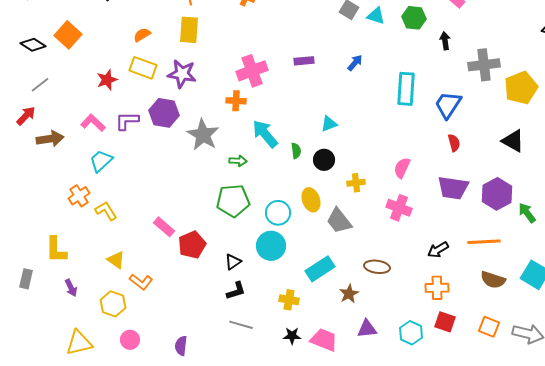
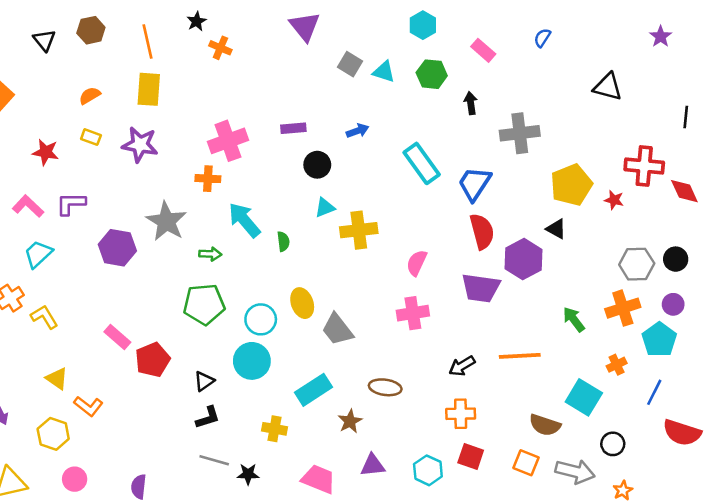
blue arrow: (355, 63) -> (358, 131), turned 30
yellow rectangle: (143, 68) -> (91, 137), size x0.6
red star: (107, 80) -> (46, 152), turned 30
yellow pentagon: (521, 88) -> (571, 185), moved
cyan rectangle: (406, 89) -> (422, 163), turned -40
purple hexagon: (164, 113) -> (117, 248), moved
black triangle: (513, 141) -> (556, 229), size x0.7
red semicircle: (454, 143) -> (482, 231), size x1.6
black circle: (324, 160) -> (317, 165), moved
yellow cross: (356, 183) -> (359, 230), moved, size x1.6
purple hexagon: (497, 194) -> (523, 259), moved
pink cross: (399, 208) -> (413, 313), turned -30
brown semicircle: (493, 280) -> (545, 425), moved
black star: (292, 336) -> (248, 474), moved

